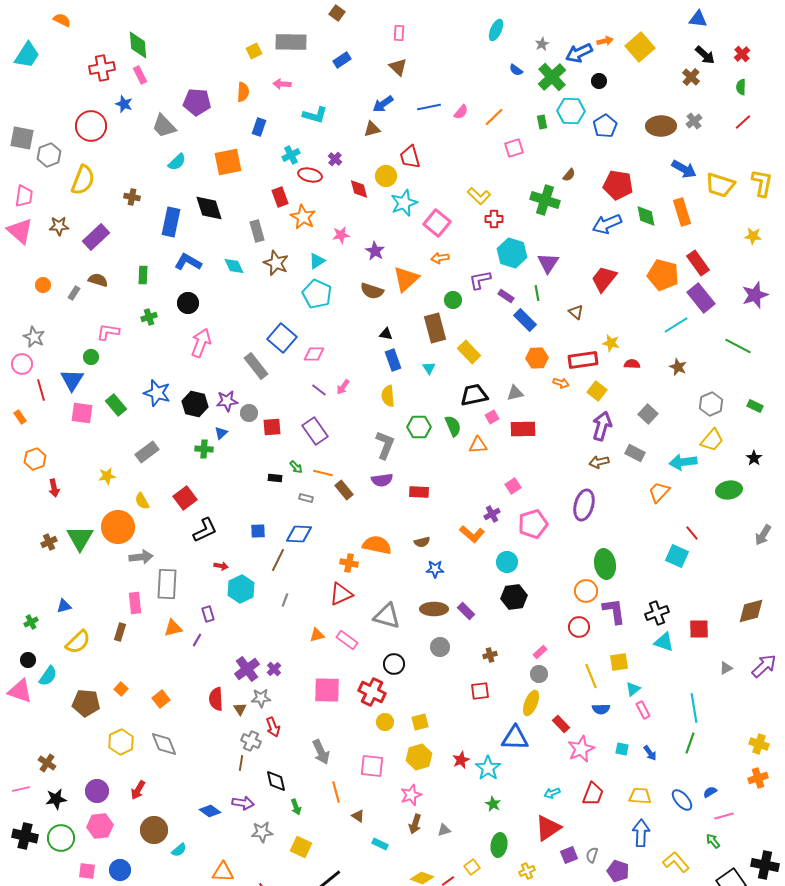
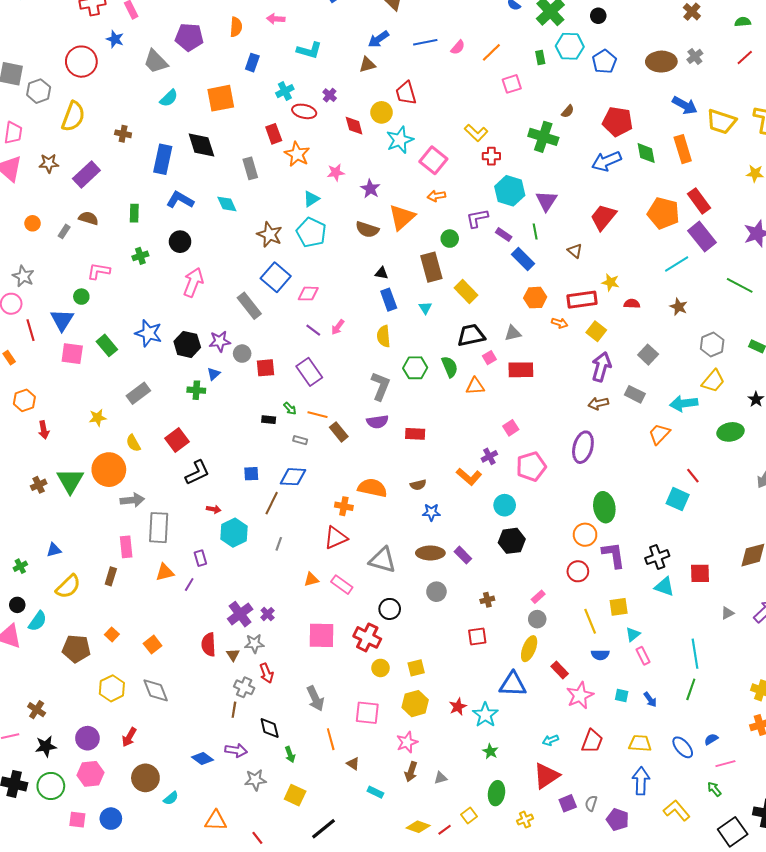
green semicircle: (741, 87) -> (743, 22), turned 84
brown star: (276, 263) -> (270, 235), moved

